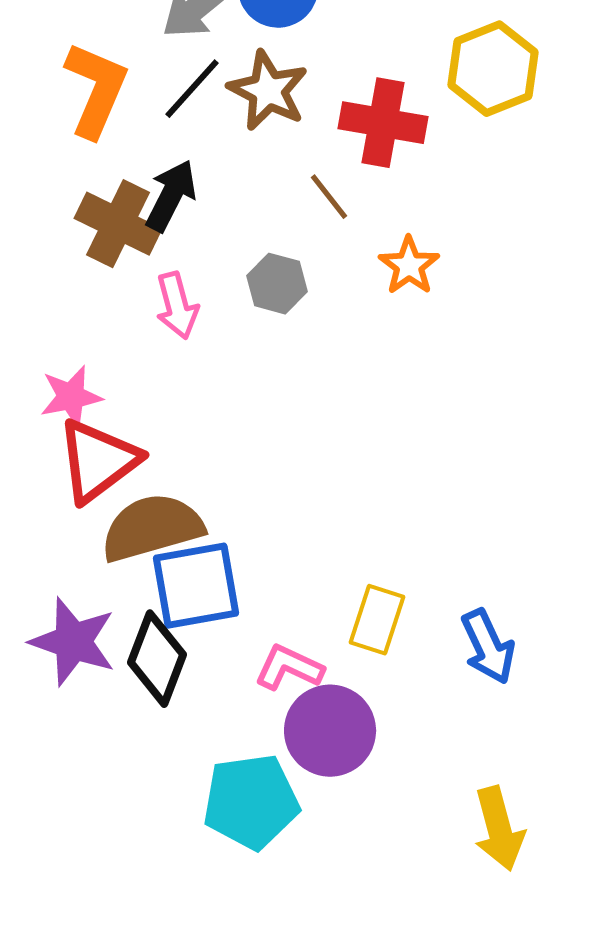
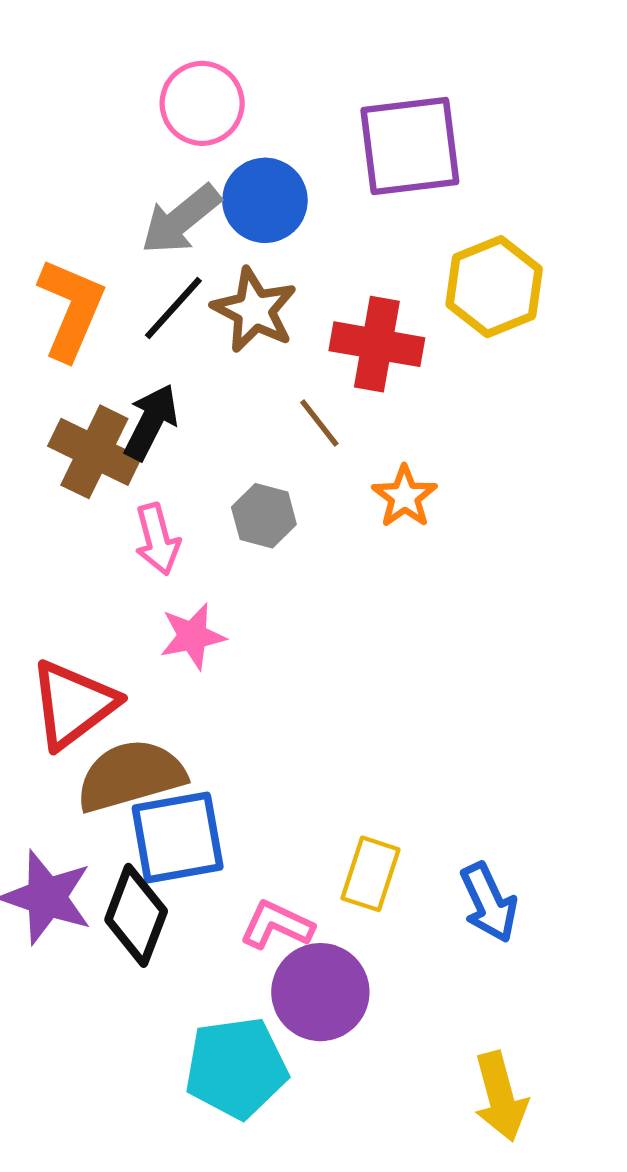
pink star: (71, 397) -> (193, 636), moved

